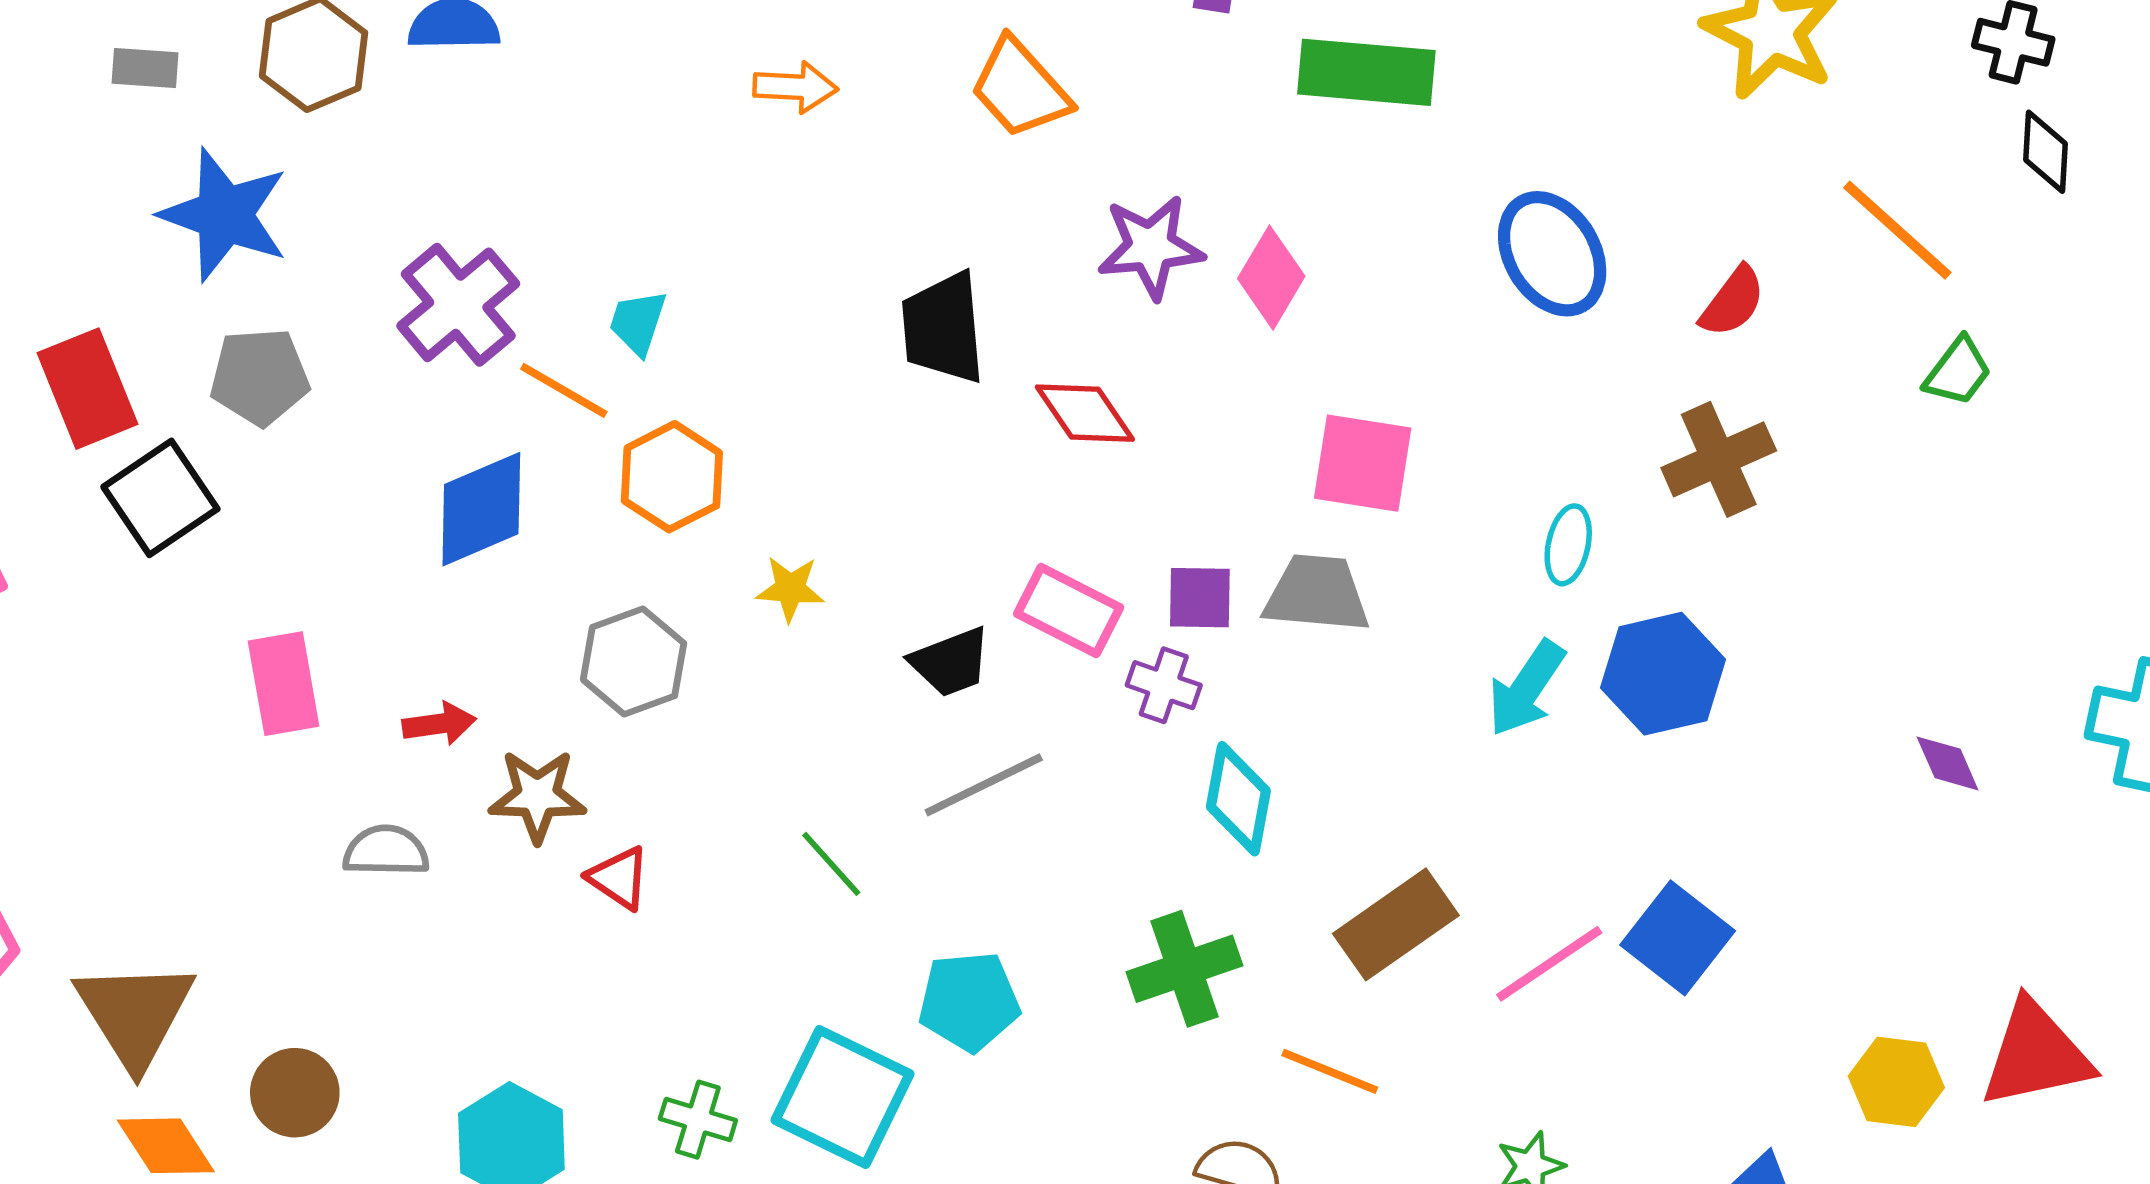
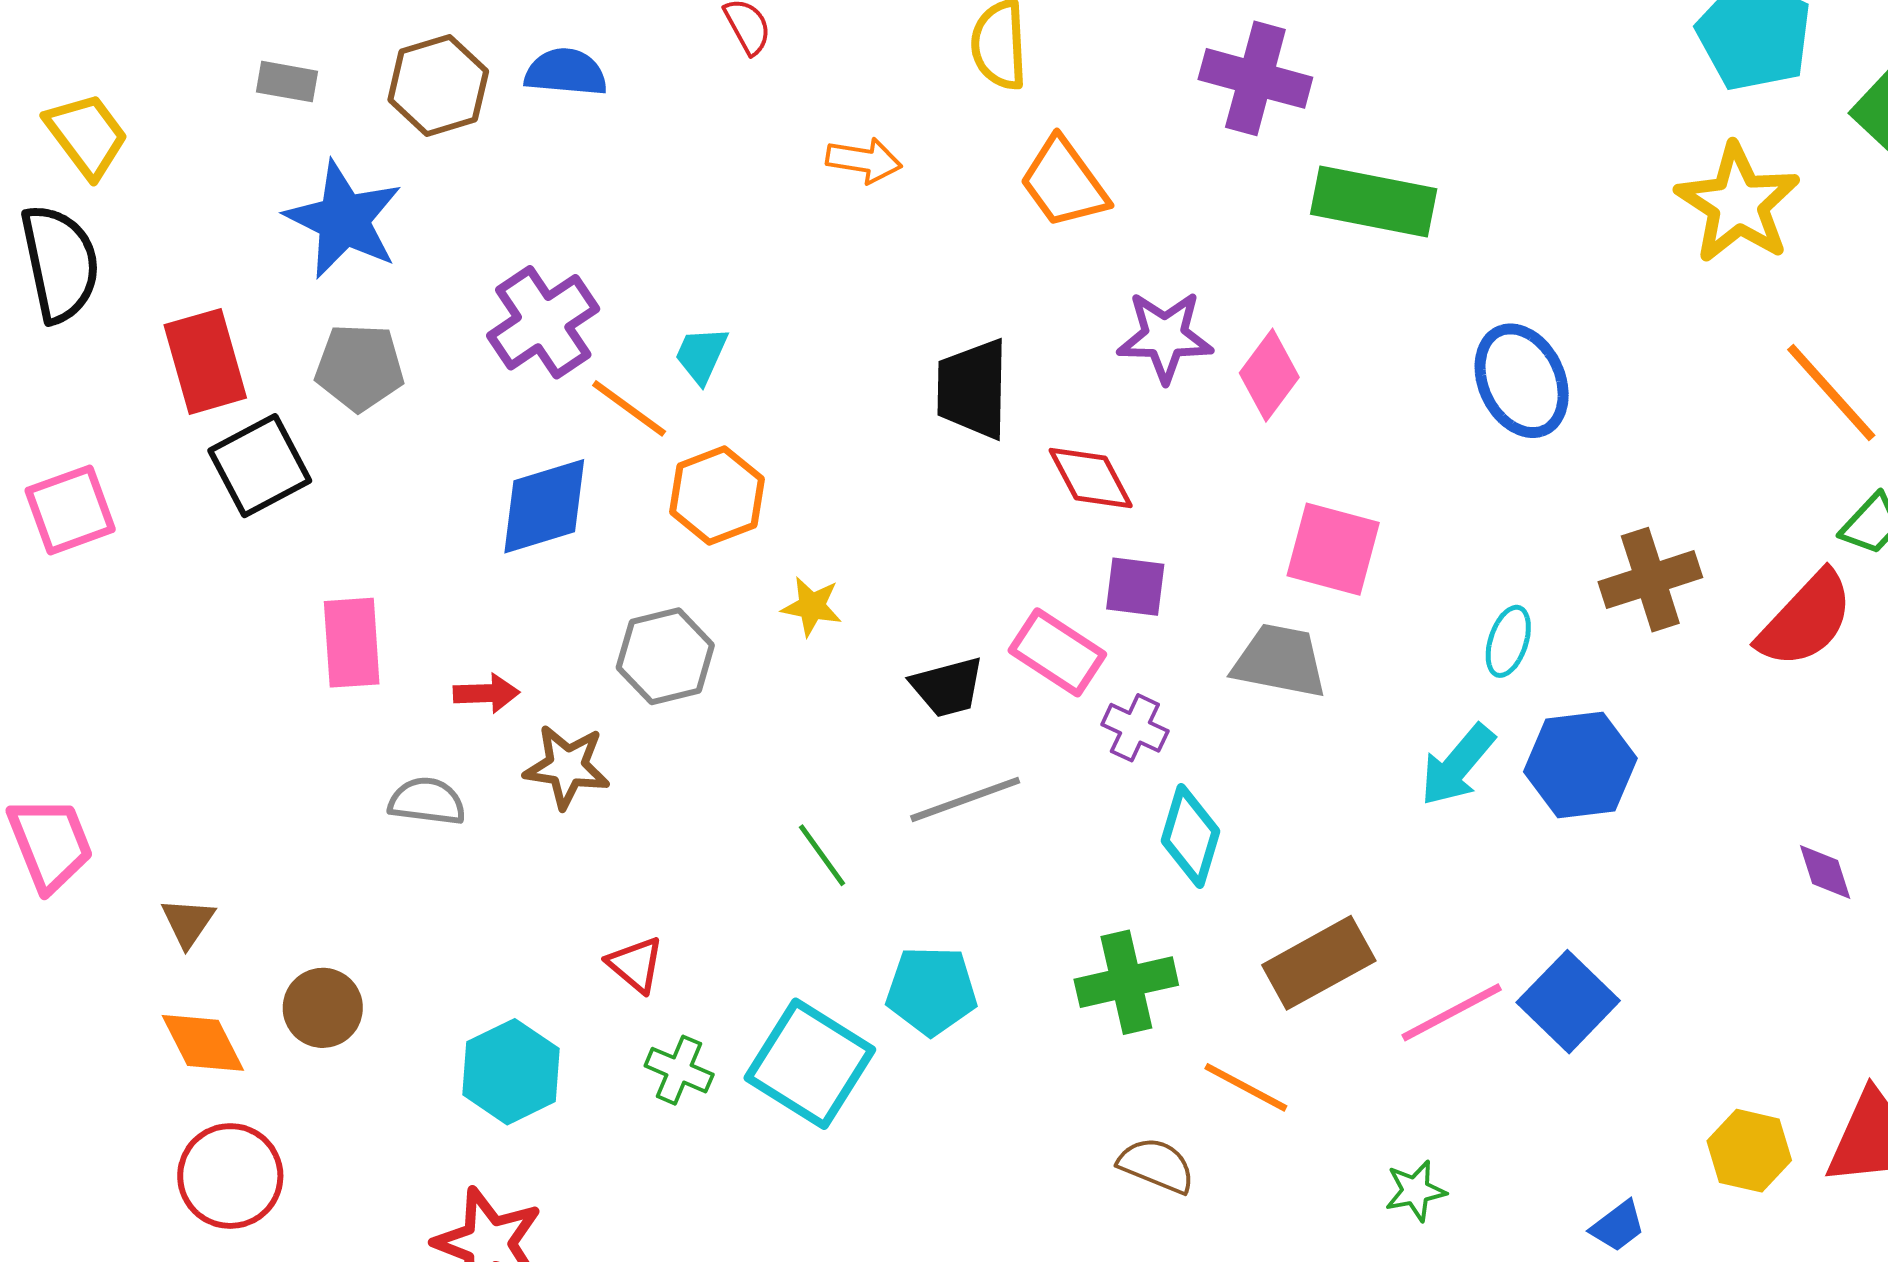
red semicircle: (1733, 302) -> (1806, 619), moved, size x1.6
purple square: (1200, 598) -> (1135, 587), moved
red triangle: (619, 878) -> (635, 964), moved
brown triangle: (135, 1014) -> (188, 922), size x0.5

